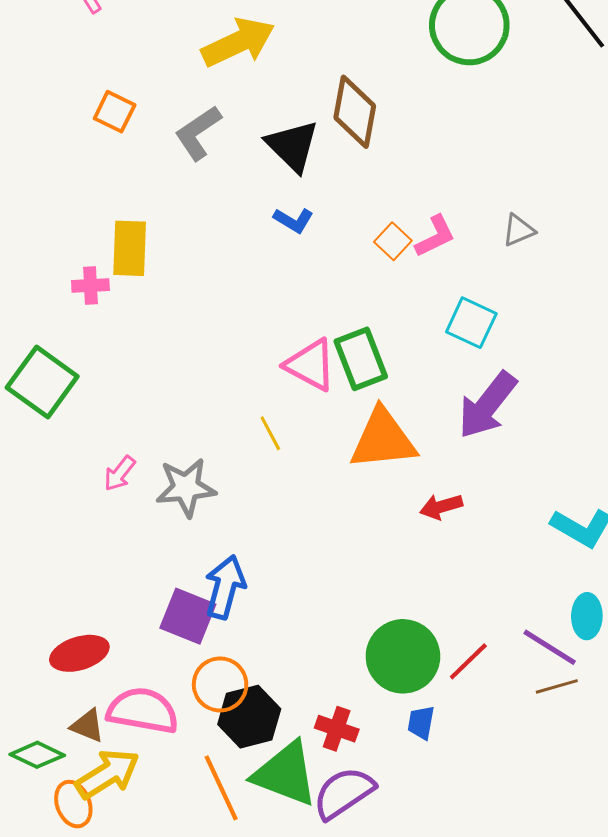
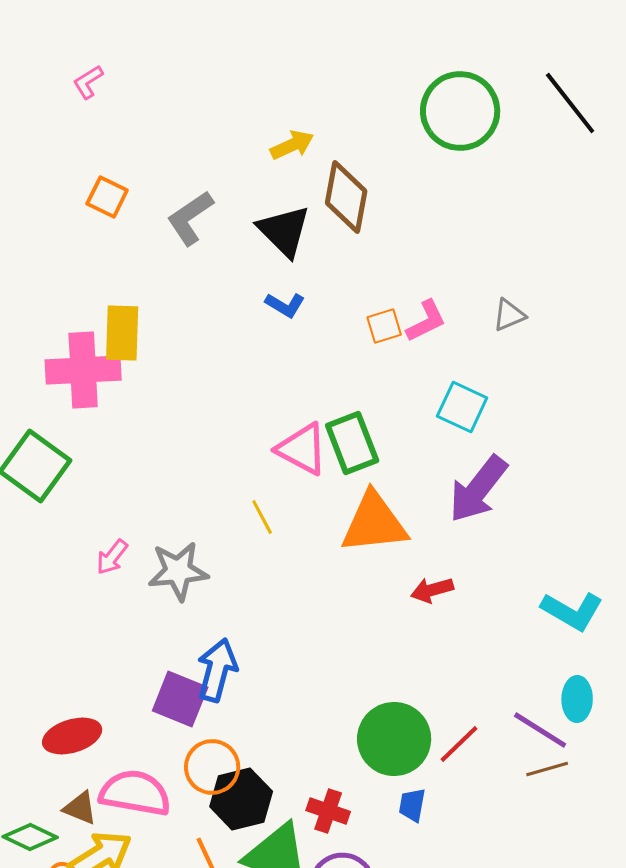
yellow arrow: (238, 42) -> (292, 145), moved, size x0.6
orange square: (393, 241) -> (384, 326), turned 30
pink cross: (90, 286) -> (83, 370), size x2.0

